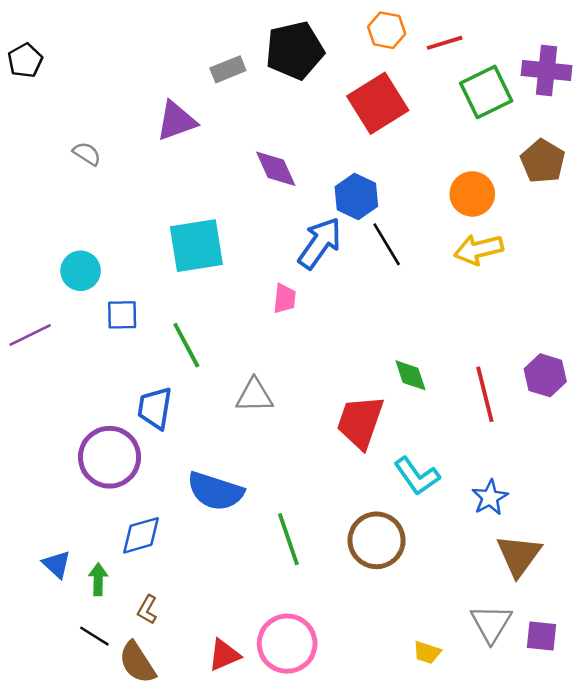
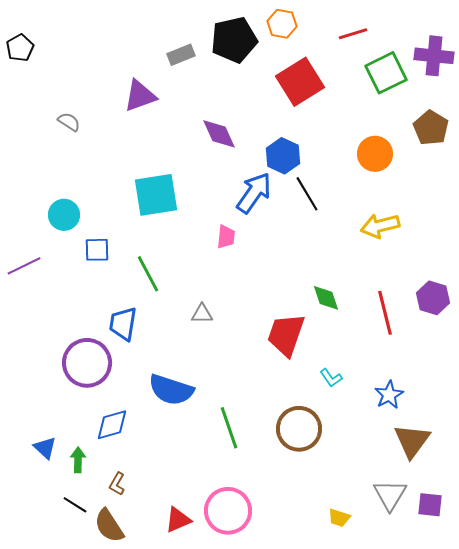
orange hexagon: (387, 30) -> (282, 24), moved
yellow arrow: (479, 249) -> (380, 226), moved
gray triangle: (254, 395) -> (202, 314), size x0.7
cyan L-shape: (417, 476) -> (331, 378), size x0.6

